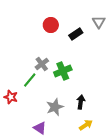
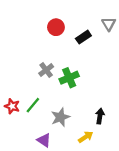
green line: (30, 80) -> (33, 105), moved
black arrow: (81, 102) -> (100, 116), moved
yellow arrow: (86, 125) -> (86, 137), moved

